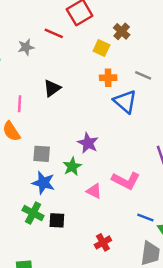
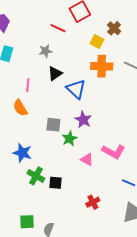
gray star: (26, 47) -> (45, 51), moved
orange cross: (108, 78) -> (102, 66), size x1.5
blue triangle: (125, 102) -> (76, 89), moved
gray square: (42, 154) -> (53, 125), moved
blue star: (43, 183) -> (22, 153), moved

